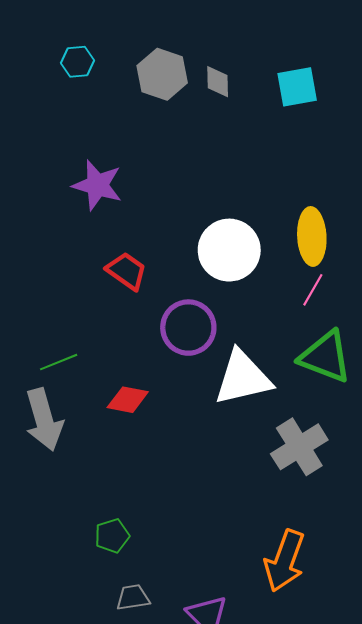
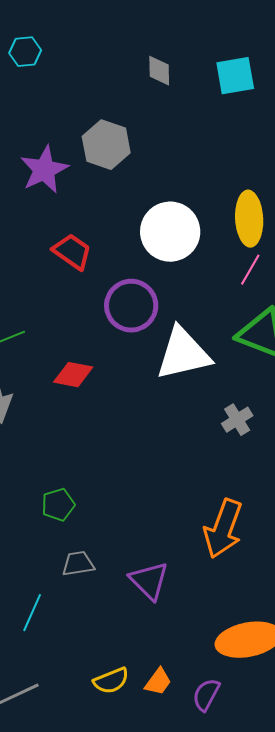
gray hexagon: (162, 74) -> (106, 145), moved
purple star: (97, 185) -> (44, 170), turned 30
gray cross: (299, 447) -> (237, 420), size x0.6

